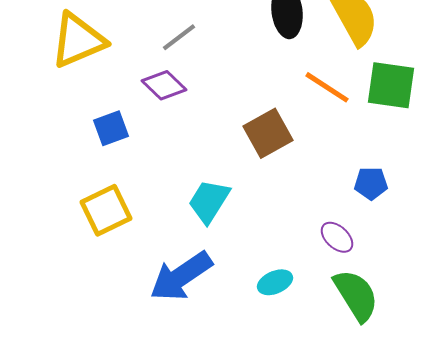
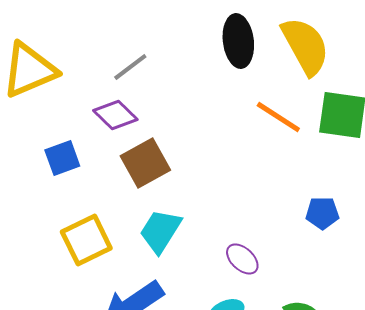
brown square: (268, 133) -> (145, 163), moved
yellow square: (106, 210) -> (86, 240), moved
purple ellipse: (337, 237) -> (242, 259), moved

